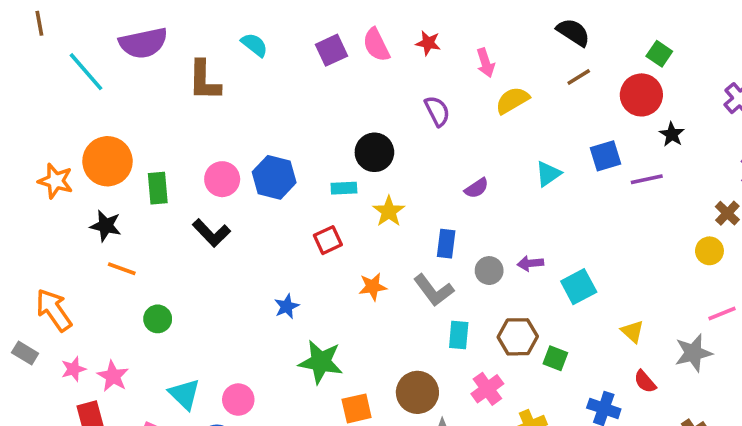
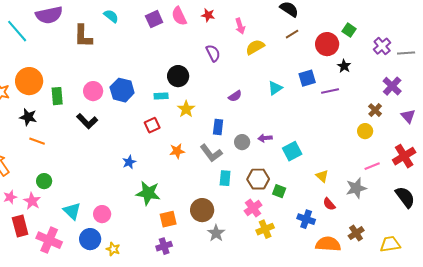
green square: (659, 54) -> (349, 30), moved
green circle: (158, 319) -> (44, 181), moved
pink cross: (487, 389) -> (253, 208), moved

